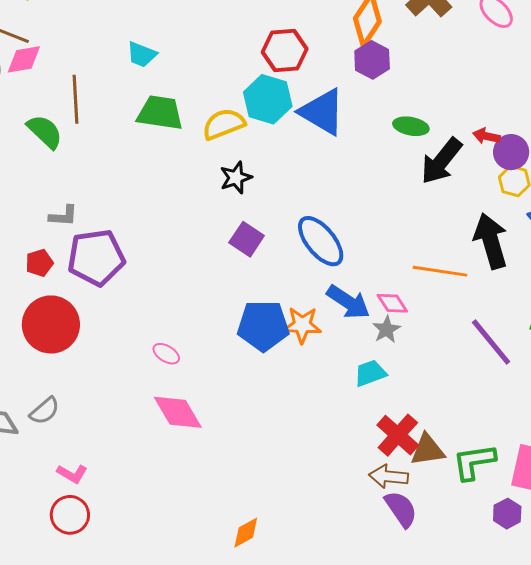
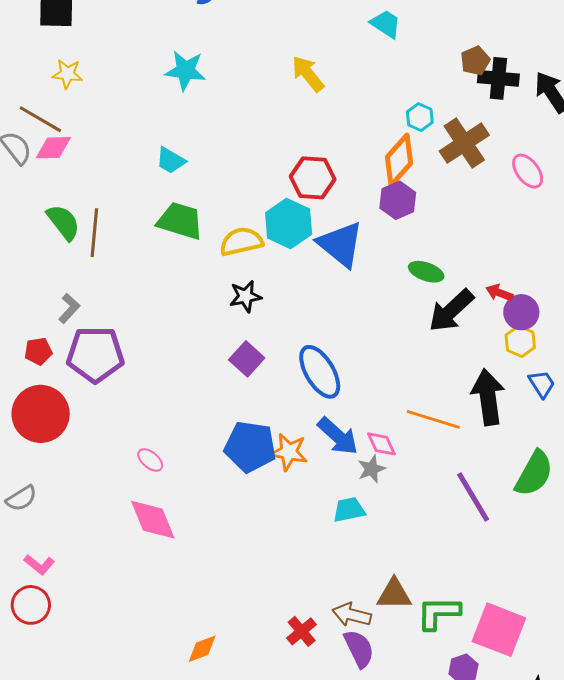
brown line: (76, 99) -> (94, 233), moved
gray L-shape: (63, 216) -> (69, 308), turned -60
red cross: (398, 435) -> (302, 631), moved, size x0.7

